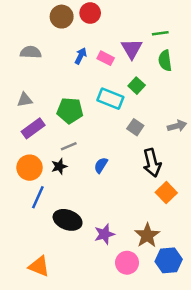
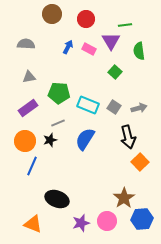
red circle: (90, 13) -> (86, 19), moved
green line: (160, 33) -> (125, 25), moved
cyan rectangle: (110, 99) -> (88, 105), moved
gray triangle: (25, 100) -> (29, 77), moved
gray arrow: (177, 126) -> (139, 108), moved
blue semicircle: (101, 165) -> (85, 139), size x1.6
black ellipse: (68, 220) -> (57, 199), moved
purple star: (104, 234) -> (81, 223), moved

